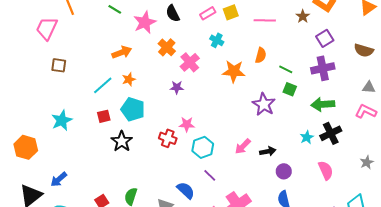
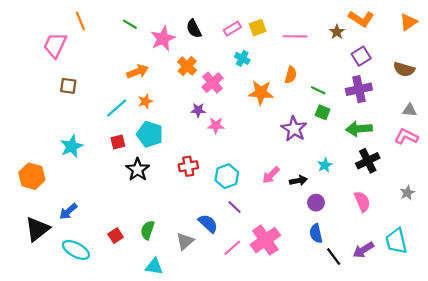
pink star: (187, 124) -> (216, 126), moved
cyan star: (307, 137) -> (325, 165), moved
red cross: (168, 138) -> (188, 166), turned -30

